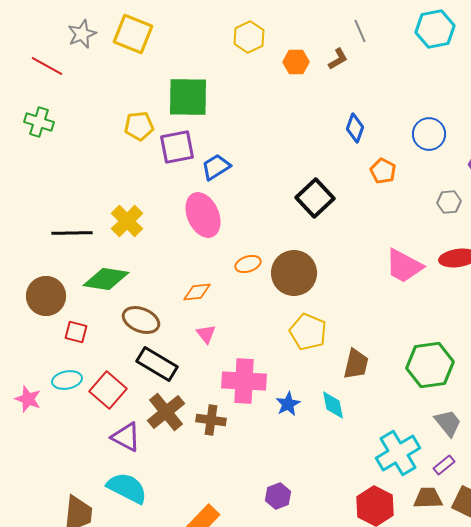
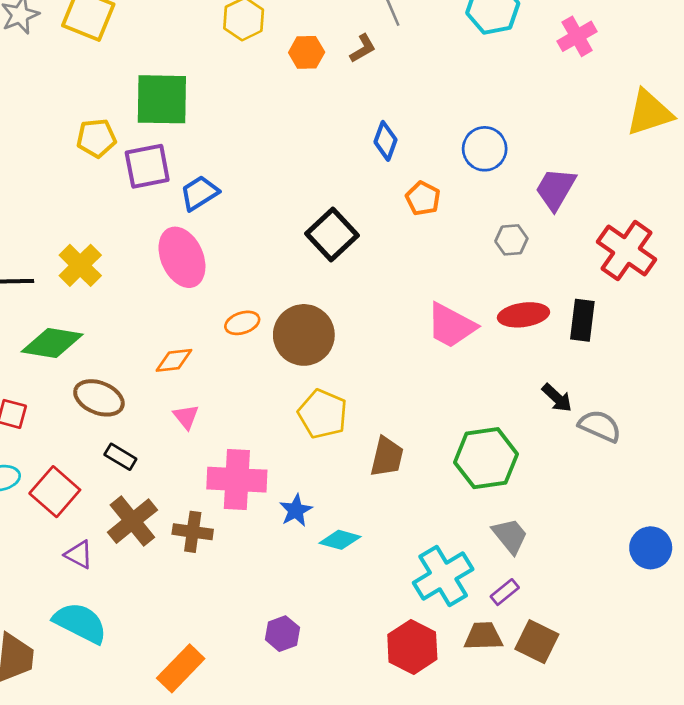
black rectangle: (157, 364) -> (120, 457), size x0.6
cyan diamond: (333, 405) -> (340, 540), moved, turned -64
purple triangle: (126, 437) -> (79, 555), size x0.7

